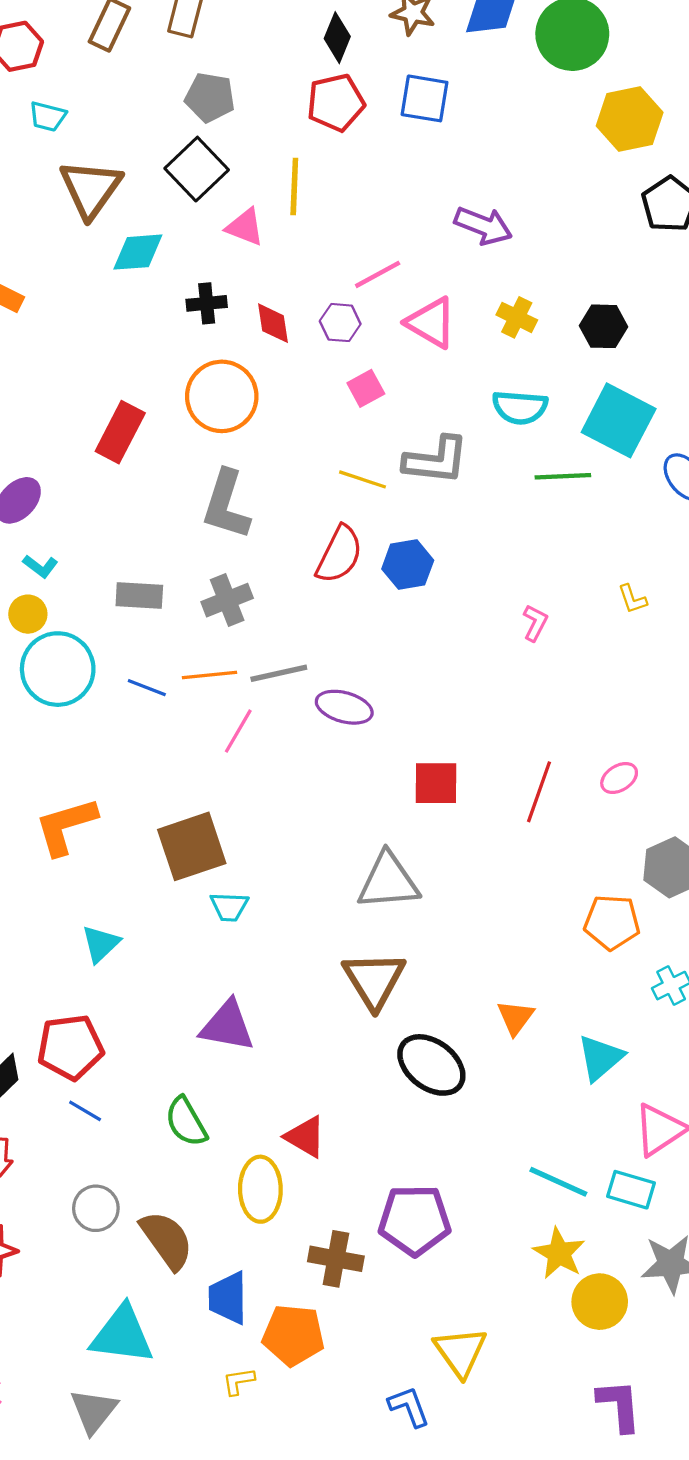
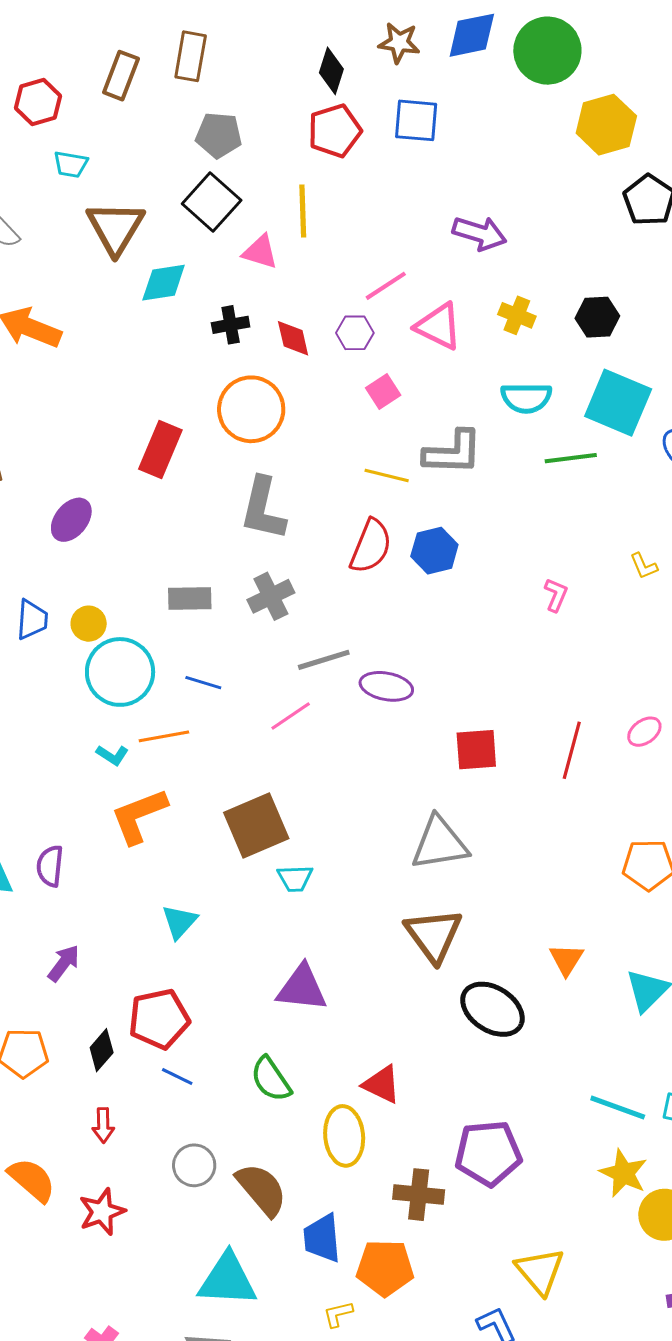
cyan L-shape: (40, 566) -> (112, 755), moved
orange line: (209, 675) -> (164, 736), moved
pink line: (238, 731) -> (291, 716), turned 30

